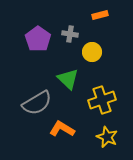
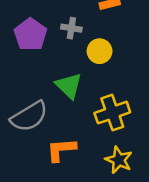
orange L-shape: (62, 129) -> (61, 150), turned -35

